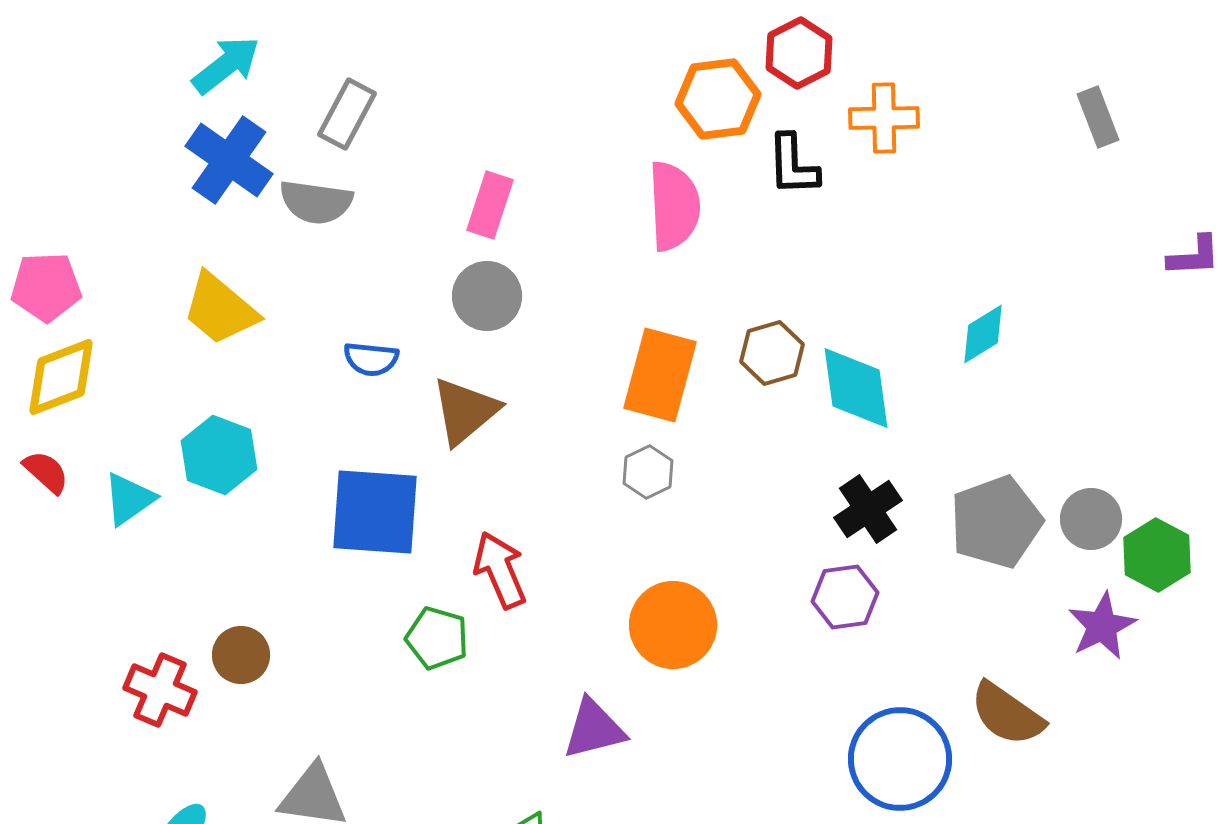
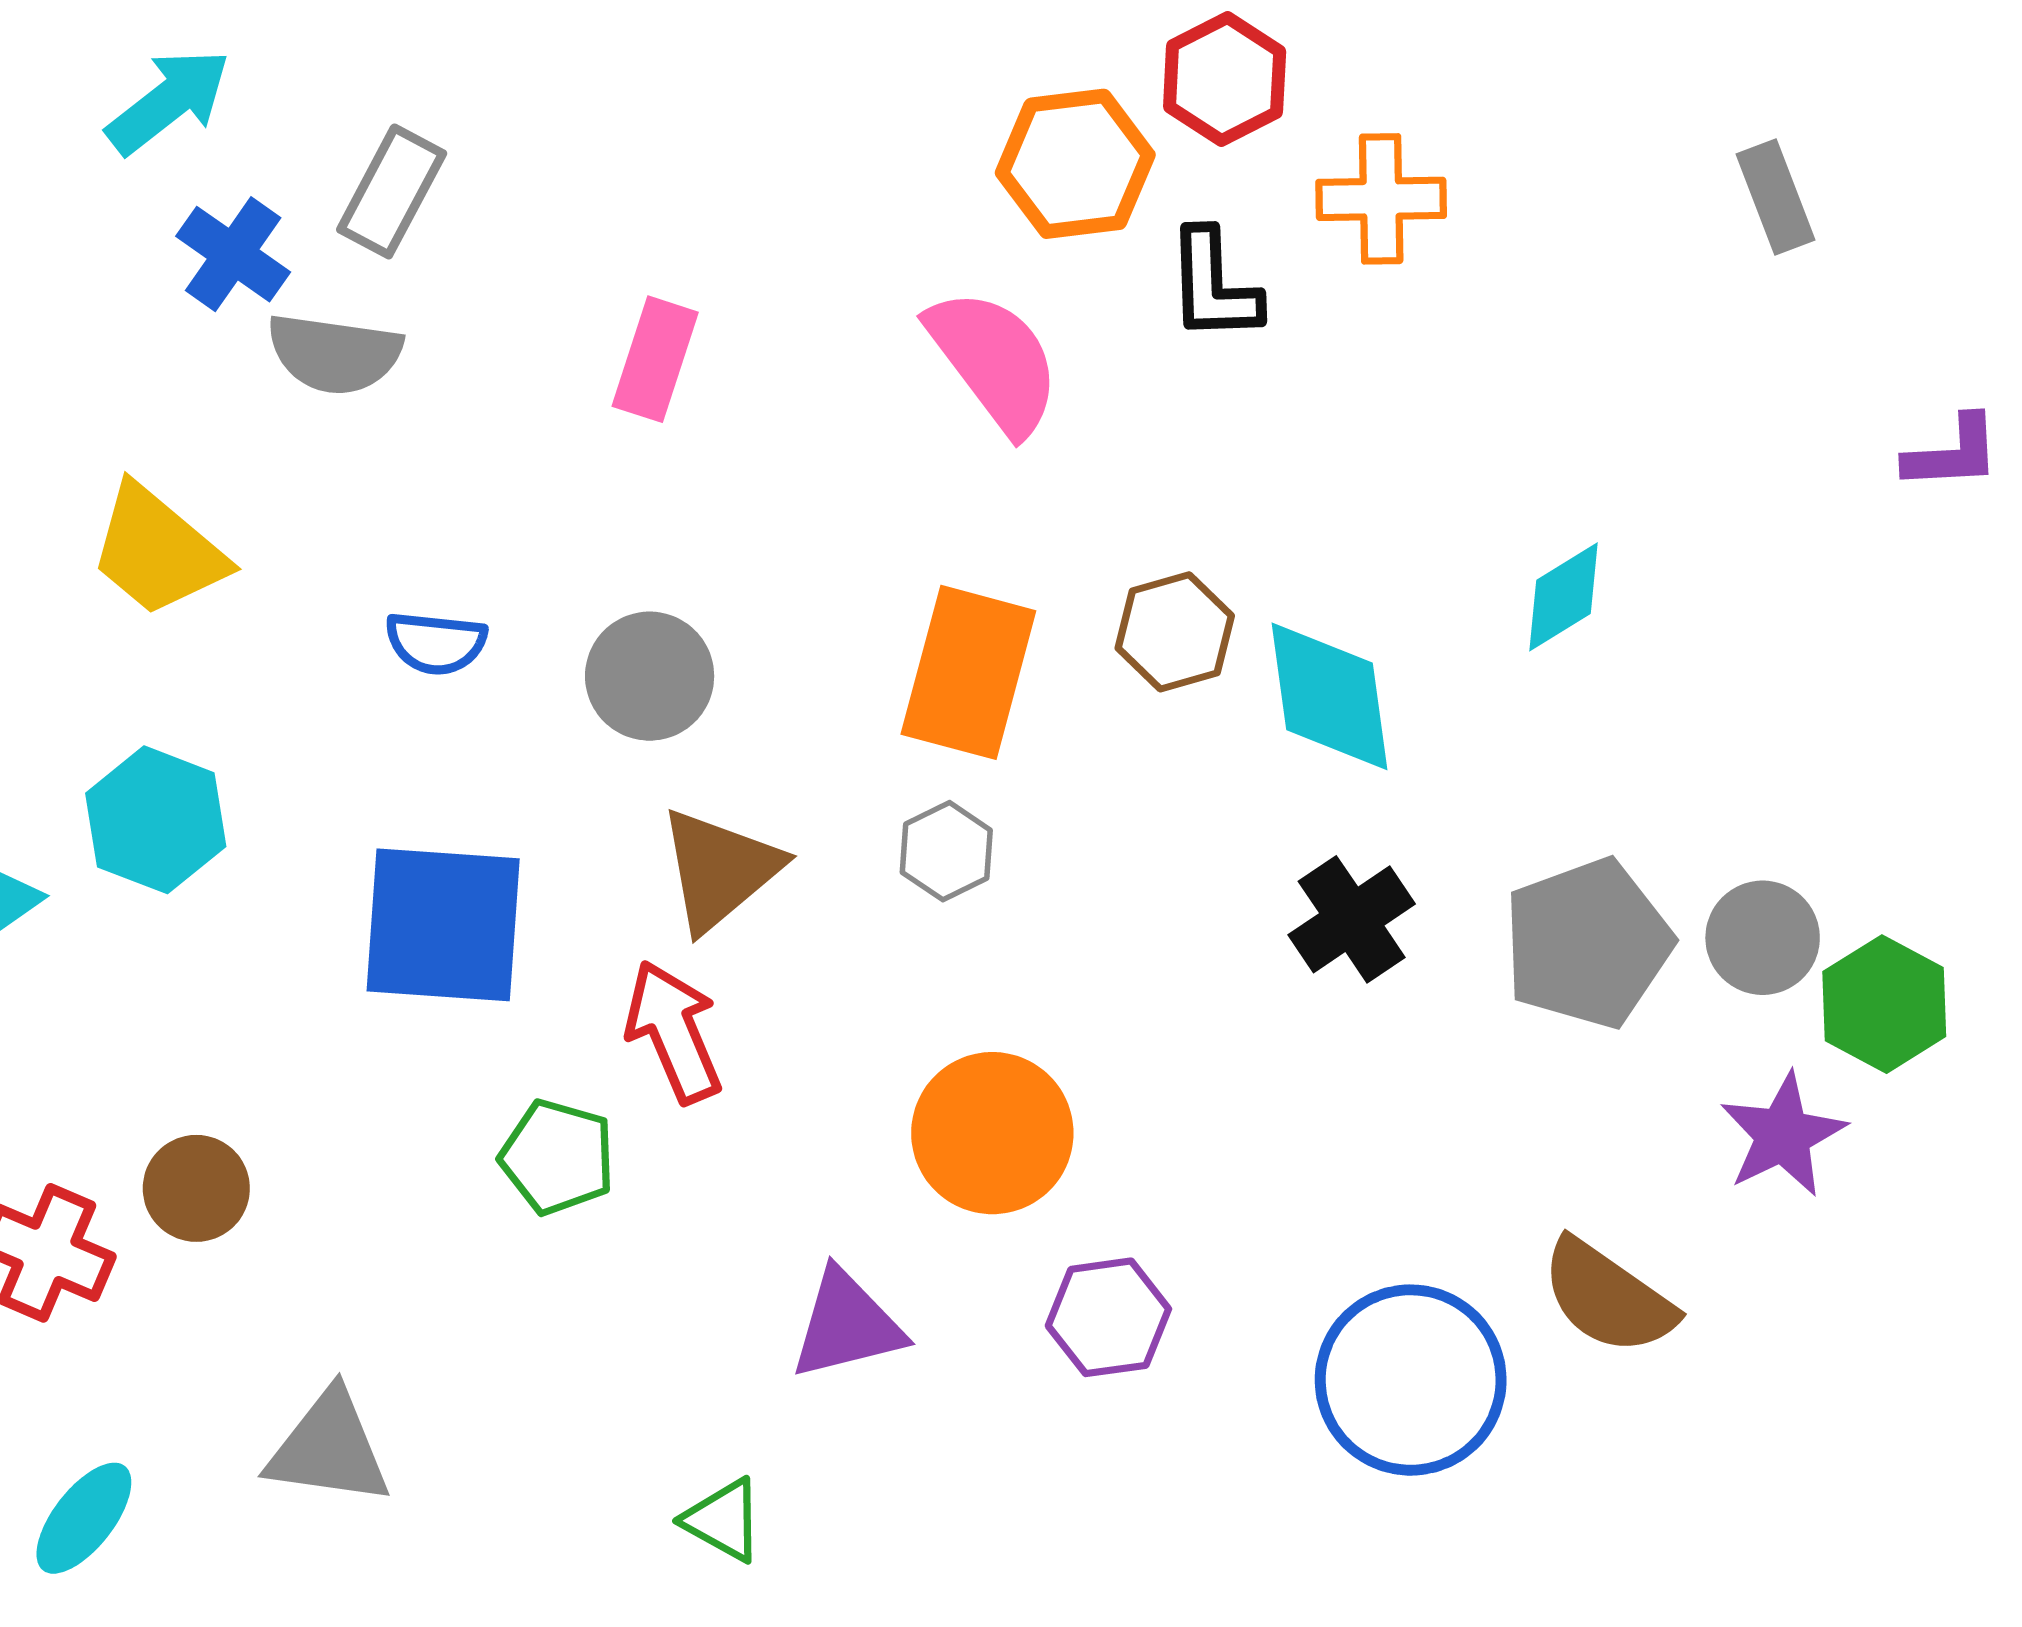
blue cross: (229, 160) -> (233, 254), moved, size x0.7
pink semicircle: (674, 206) -> (994, 361), turned -34
gray circle: (487, 296) -> (650, 676), moved
brown triangle: (465, 411) -> (720, 870), moved
purple hexagon: (845, 597) -> (1108, 1317), moved

